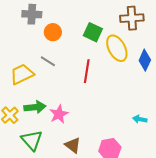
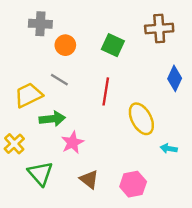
yellow ellipse: (117, 48) -> (141, 119), moved
green arrow: (35, 107) -> (52, 119), moved

